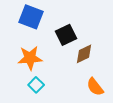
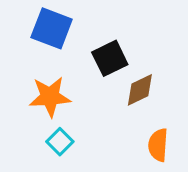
orange semicircle: (95, 87) -> (158, 145), turned 42

